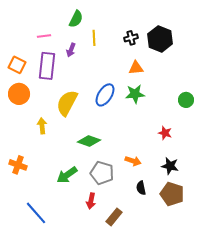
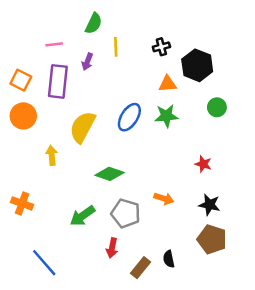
black hexagon: (160, 39) -> (197, 65), moved
green circle: (186, 100) -> (217, 107), moved
black semicircle: (141, 188) -> (169, 259), moved

